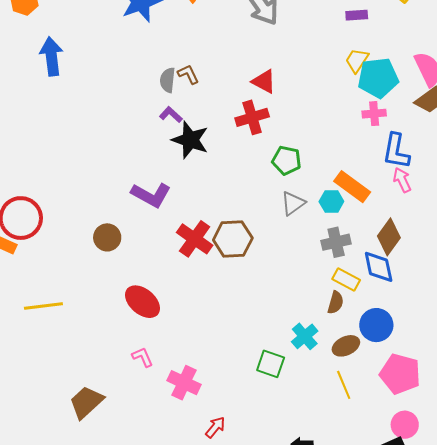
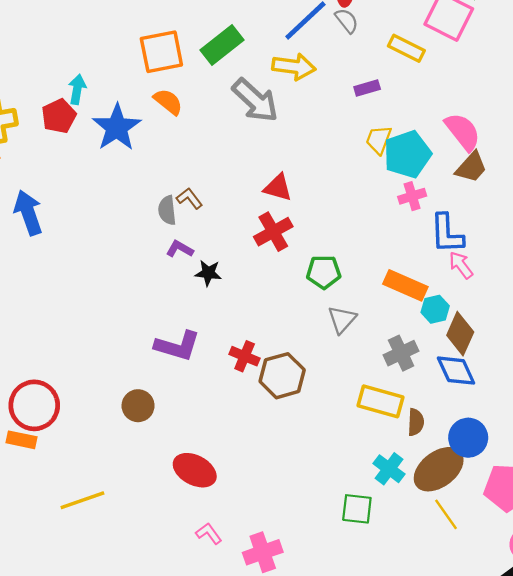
black star: (190, 140) -> (208, 273), size x0.6
cyan hexagon: (331, 201) -> (435, 309), moved
red cross: (195, 239) -> (245, 356), moved, size x0.7
yellow rectangle: (346, 280) -> (380, 401), moved, size x1.4
brown ellipse: (346, 346) -> (439, 469), size x1.6
pink cross: (184, 383) -> (263, 552), turned -32

